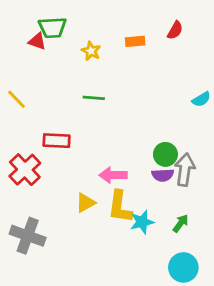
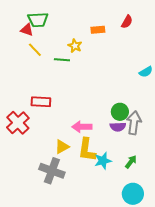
yellow star: (91, 51) -> (75, 46), moved
green line: (94, 98) -> (62, 60), moved
yellow line: (17, 99) -> (35, 50), moved
gray cross: (28, 236) -> (52, 171), moved

